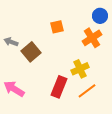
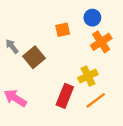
blue circle: (100, 16) -> (92, 18), moved
gray arrow: (11, 42) -> (12, 46), turned 32

